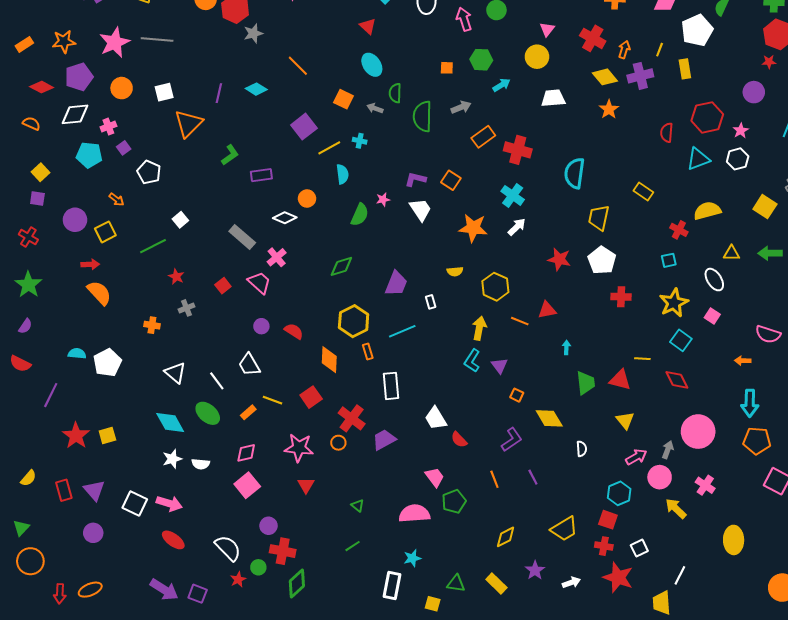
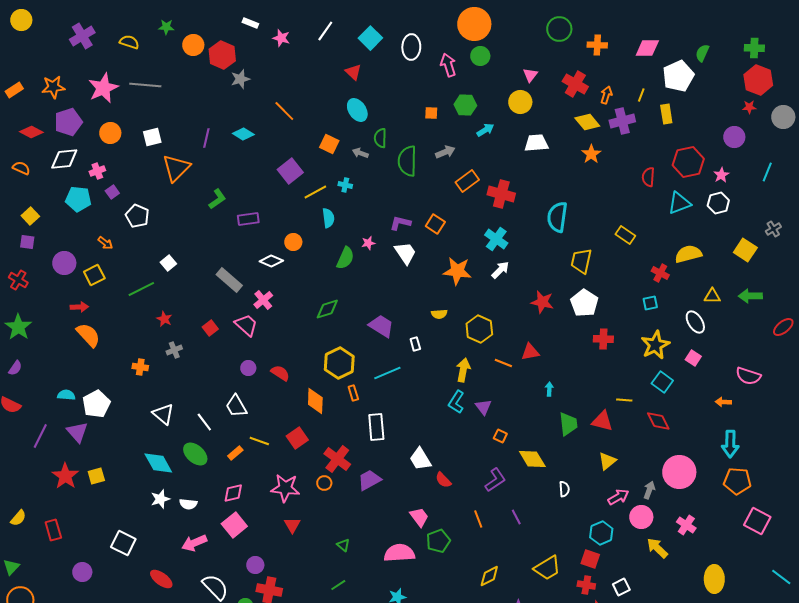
purple trapezoid: (396, 284) -> (381, 326), turned -80
yellow triangle: (625, 420) -> (607, 461), turned 30
purple triangle: (94, 490) -> (77, 432), moved
pink arrow: (169, 503) -> (194, 543), moved, turned 140

